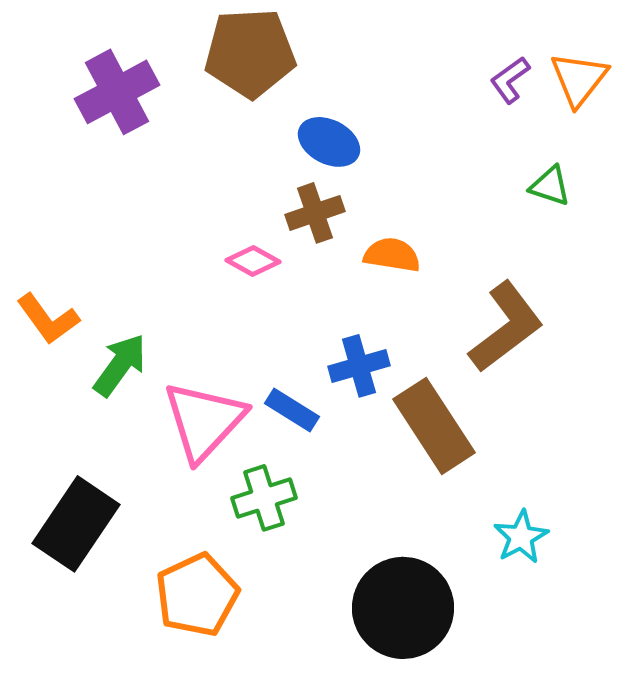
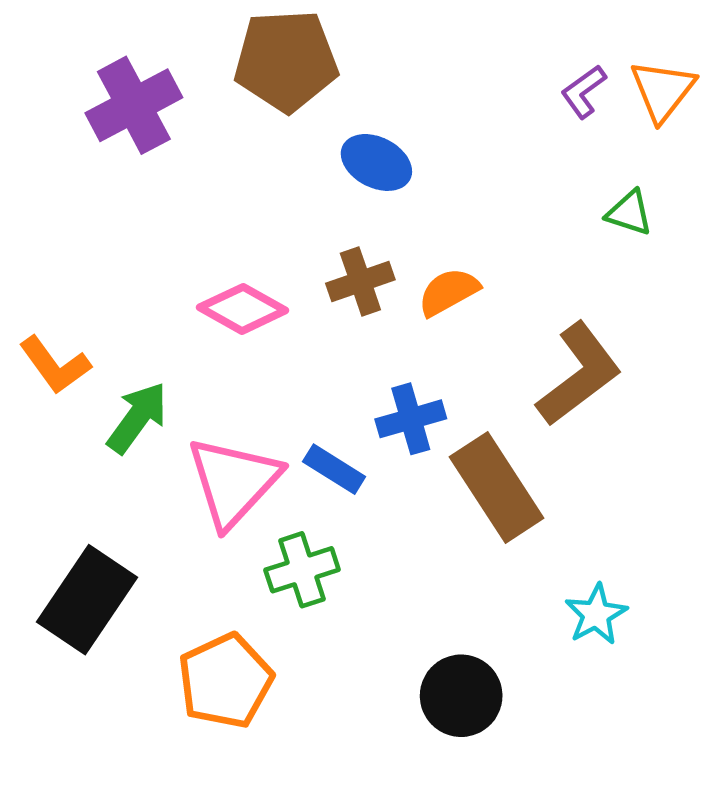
brown cross: (315, 213) -> (360, 282), moved
orange semicircle: (392, 255) -> (449, 292), turned -38
pink diamond: (253, 261) -> (243, 309), moved, size x1.4
black circle: (403, 608) -> (461, 696), size x0.7

